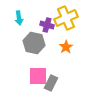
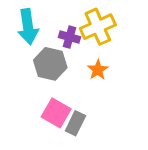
cyan arrow: (19, 18) -> (28, 27), size x1.6
pink square: (38, 76) -> (56, 113), turned 30

